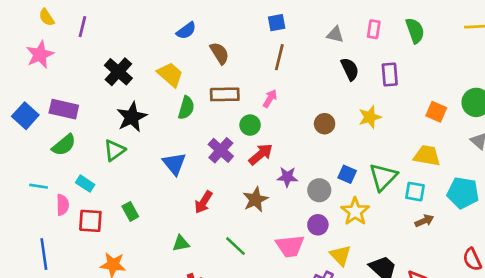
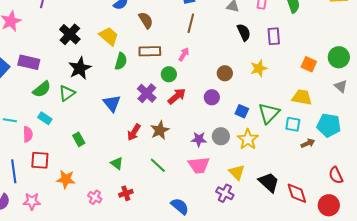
green semicircle: (64, 145) -> (42, 89), moved
purple star: (287, 177) -> (199, 139), moved
gray circle: (319, 190) -> (221, 136), moved
brown star: (255, 200) -> (160, 130), moved
red square: (90, 221) -> (40, 160), moved
brown arrow: (424, 221) -> (308, 143), moved
purple circle: (318, 225) -> (212, 97), moved
green triangle: (181, 243) -> (117, 163), turned 48

